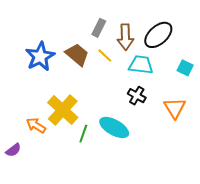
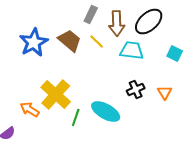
black cross: (137, 96) -> (136, 90), moved, turned 36
orange triangle: (175, 108) -> (165, 92), size x0.7

